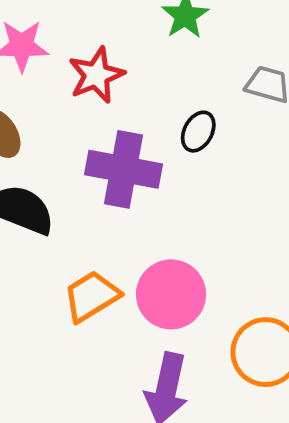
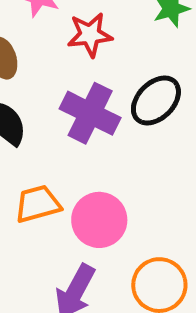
black ellipse: (198, 132) -> (156, 100), size x1.6

